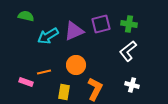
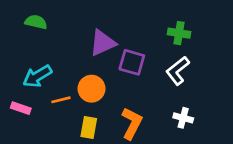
purple square: (101, 24) -> (132, 62), moved, turned 30
cyan arrow: (48, 36) -> (37, 76), moved
orange circle: (76, 65) -> (91, 89), moved
pink rectangle: (26, 82) -> (21, 108), moved

